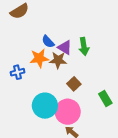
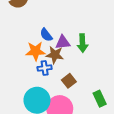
purple triangle: (65, 47) -> (63, 42), turned -42
blue cross: (17, 72) -> (45, 68), moved

